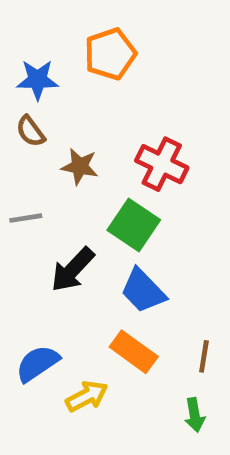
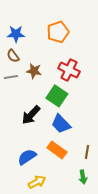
orange pentagon: (110, 54) -> (58, 32), moved
gray line: (26, 218) -> (11, 77), moved
blue semicircle: (38, 363) -> (27, 157), moved
yellow arrow: (87, 396) -> (37, 182), moved

